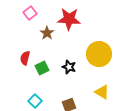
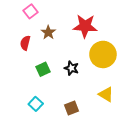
red star: (69, 19) -> (85, 26), moved
red semicircle: (25, 58) -> (25, 43), moved

